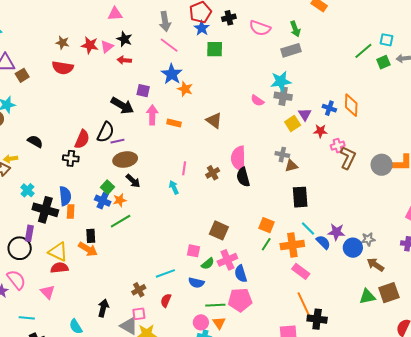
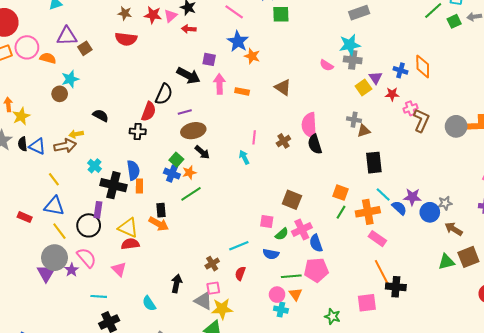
black semicircle: (106, 132) -> (164, 94), moved

